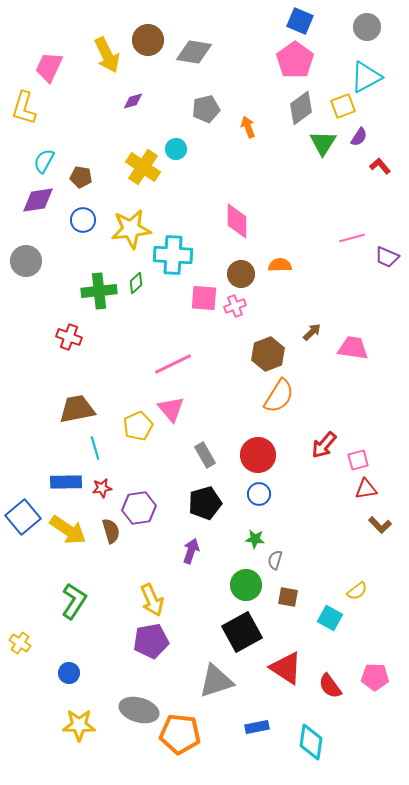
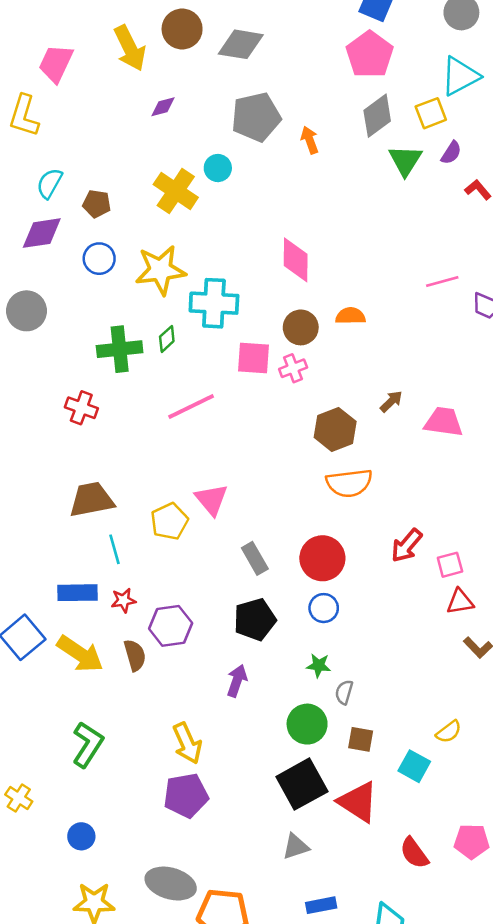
gray pentagon: (206, 109) -> (256, 117), size x1.4
pink line: (173, 364) -> (191, 407), moved
orange semicircle: (279, 396) -> (349, 483), turned 51
red triangle: (286, 668) -> (358, 802), moved
gray triangle: (216, 681) -> (296, 847), moved, size x0.6

